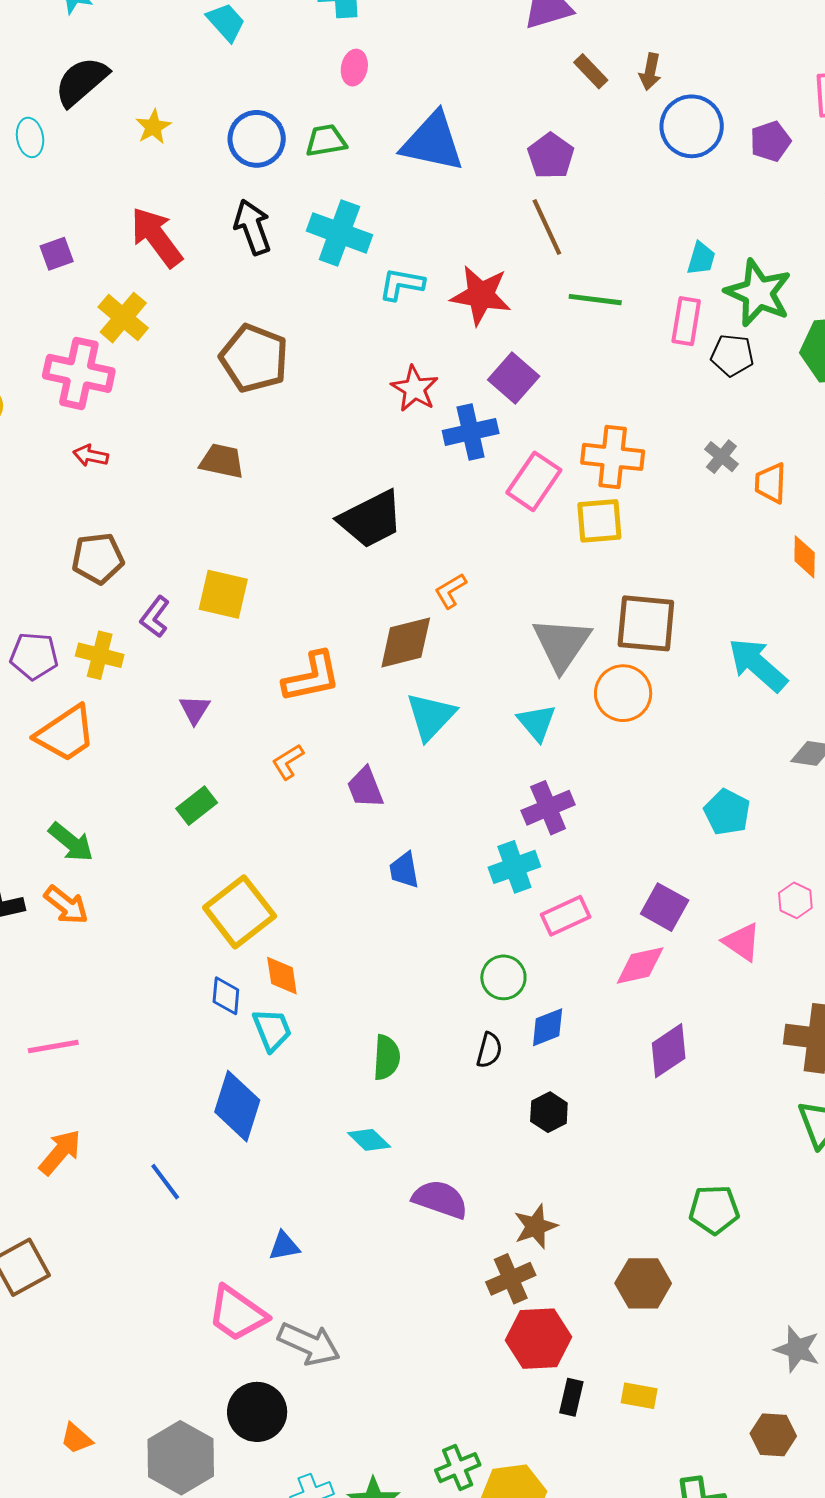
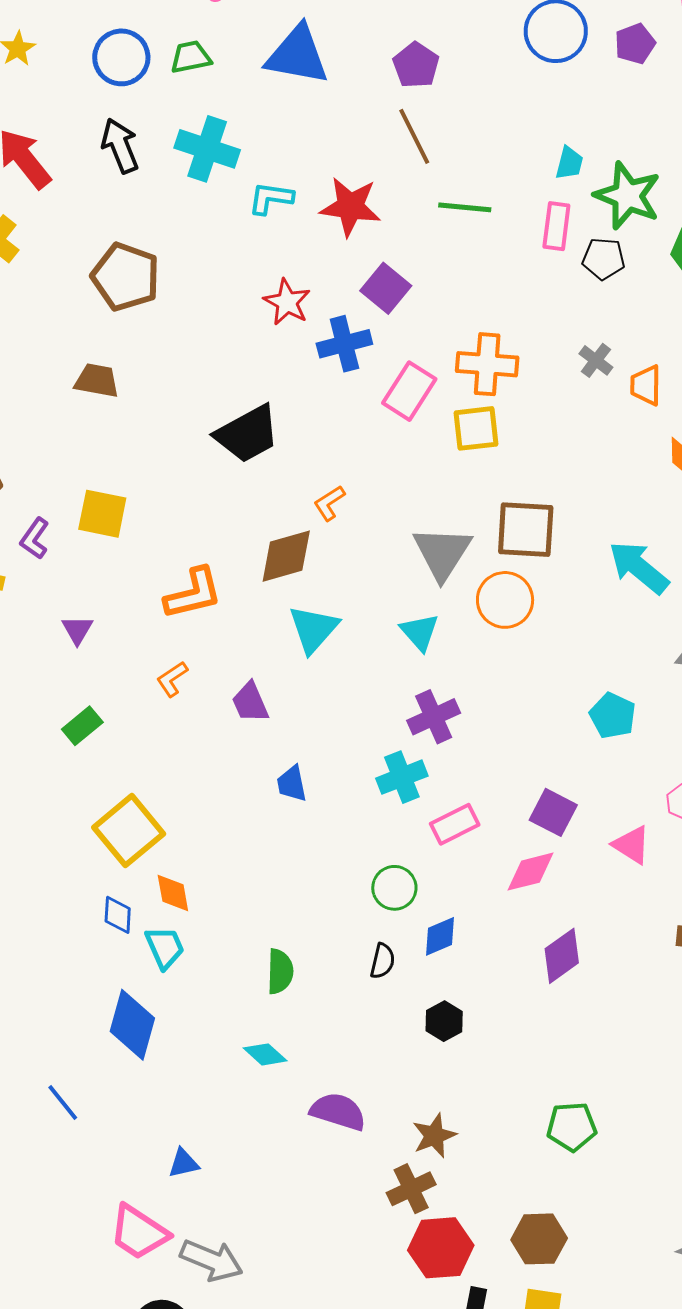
green pentagon: (714, 1210) -> (572, 1127), moved
brown hexagon: (643, 1283) -> (539, 1239), moved

